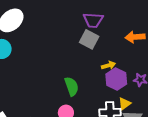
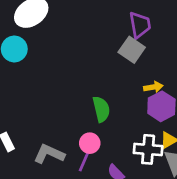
purple trapezoid: (93, 20) -> (140, 25), turned -110

